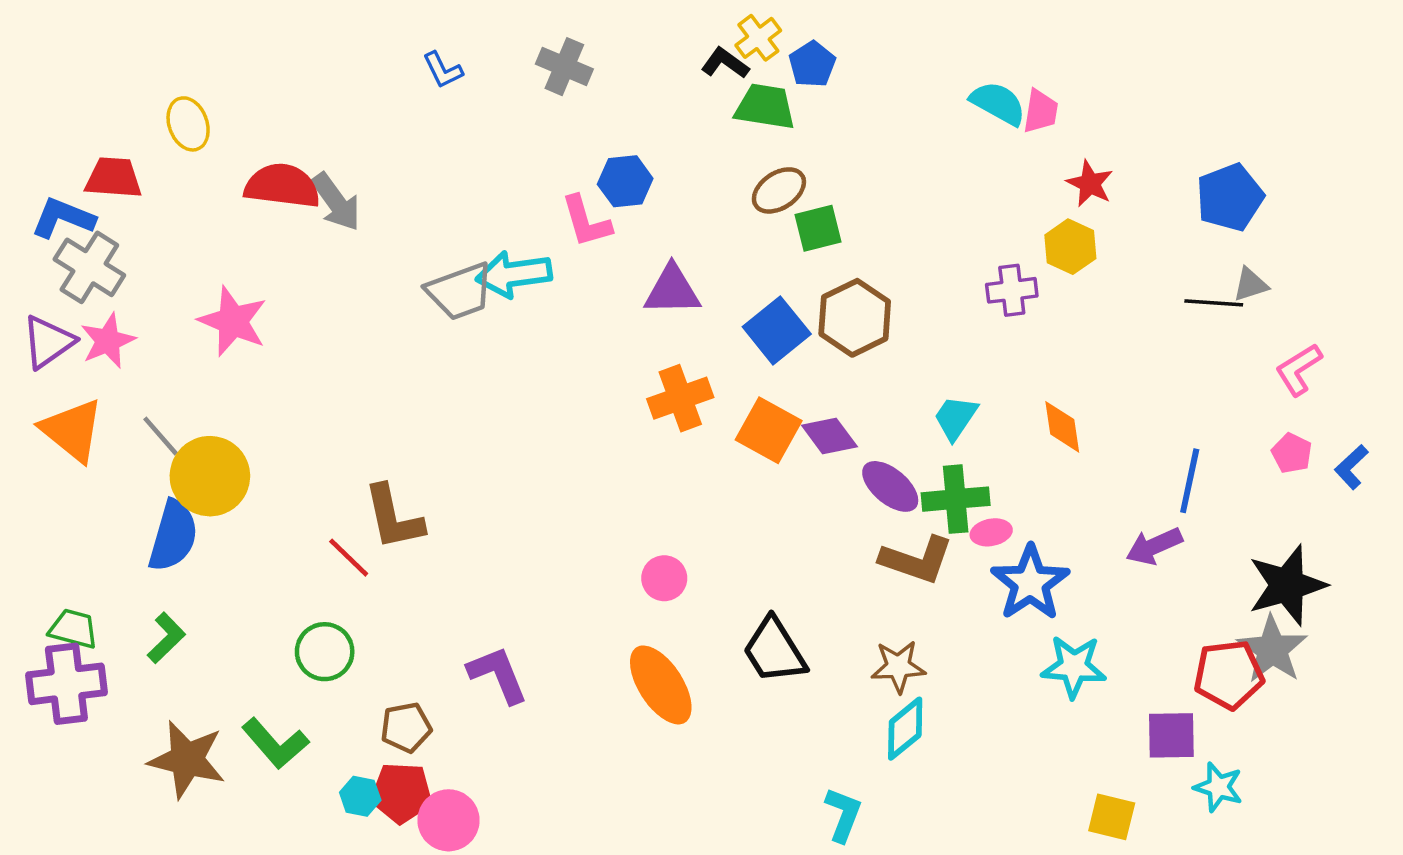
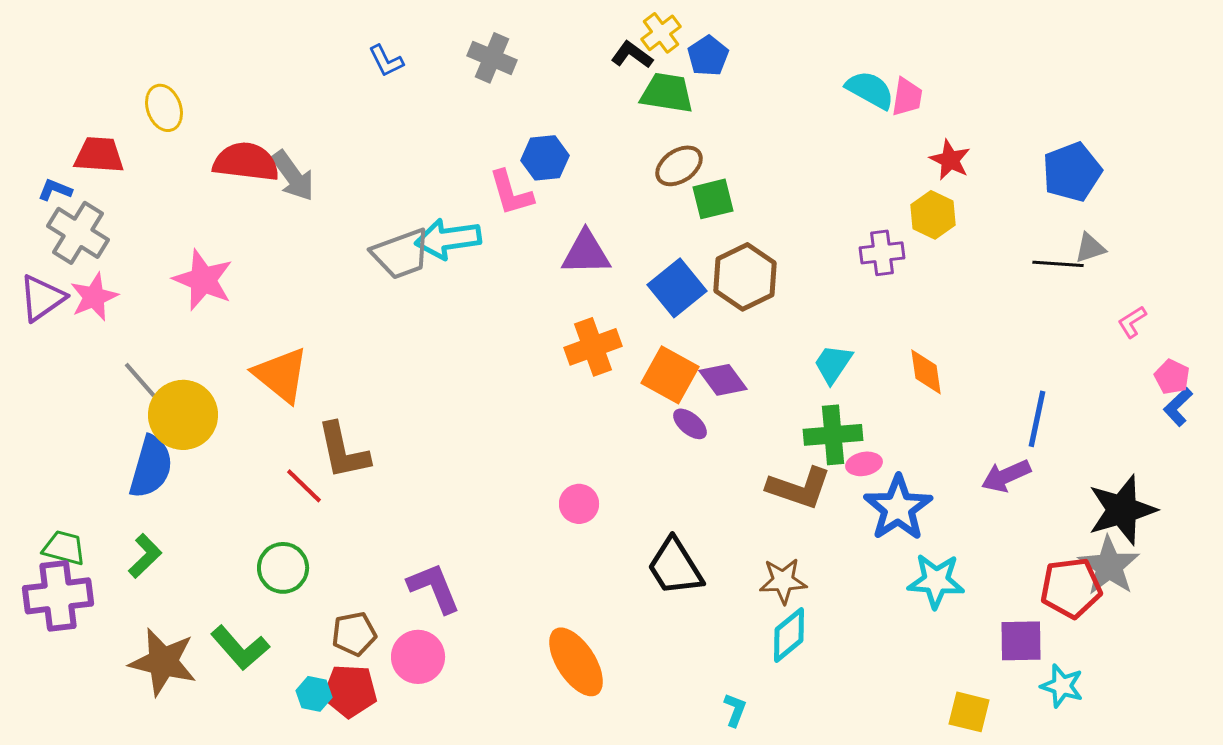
blue L-shape: (63, 218) -> (55, 190), size x0.6
pink L-shape: (1299, 369) -> (1132, 322), size x0.7
orange triangle: (72, 430) -> (281, 375), moved
pink pentagon: (1292, 453) -> (1172, 377), moved
purple ellipse: (890, 486) -> (690, 424), moved, size x0.7
orange ellipse: (661, 685) -> (576, 662), moved
cyan L-shape: (843, 815) -> (735, 710), size x0.7
pink circle: (449, 820) -> (418, 657), moved

